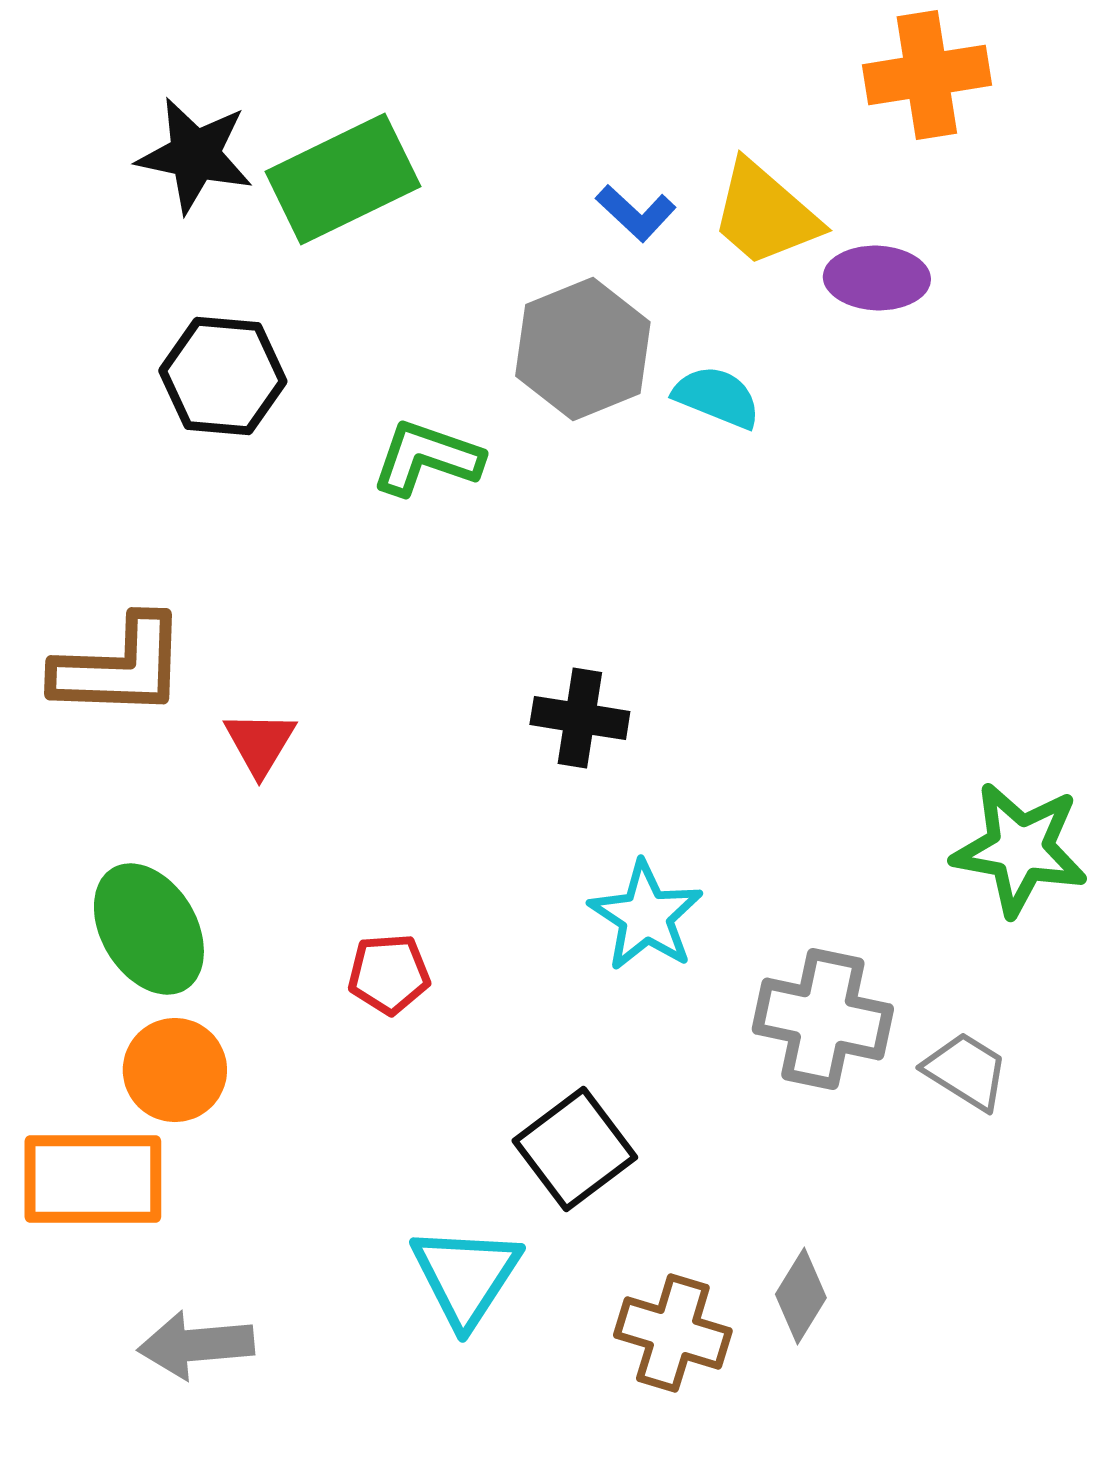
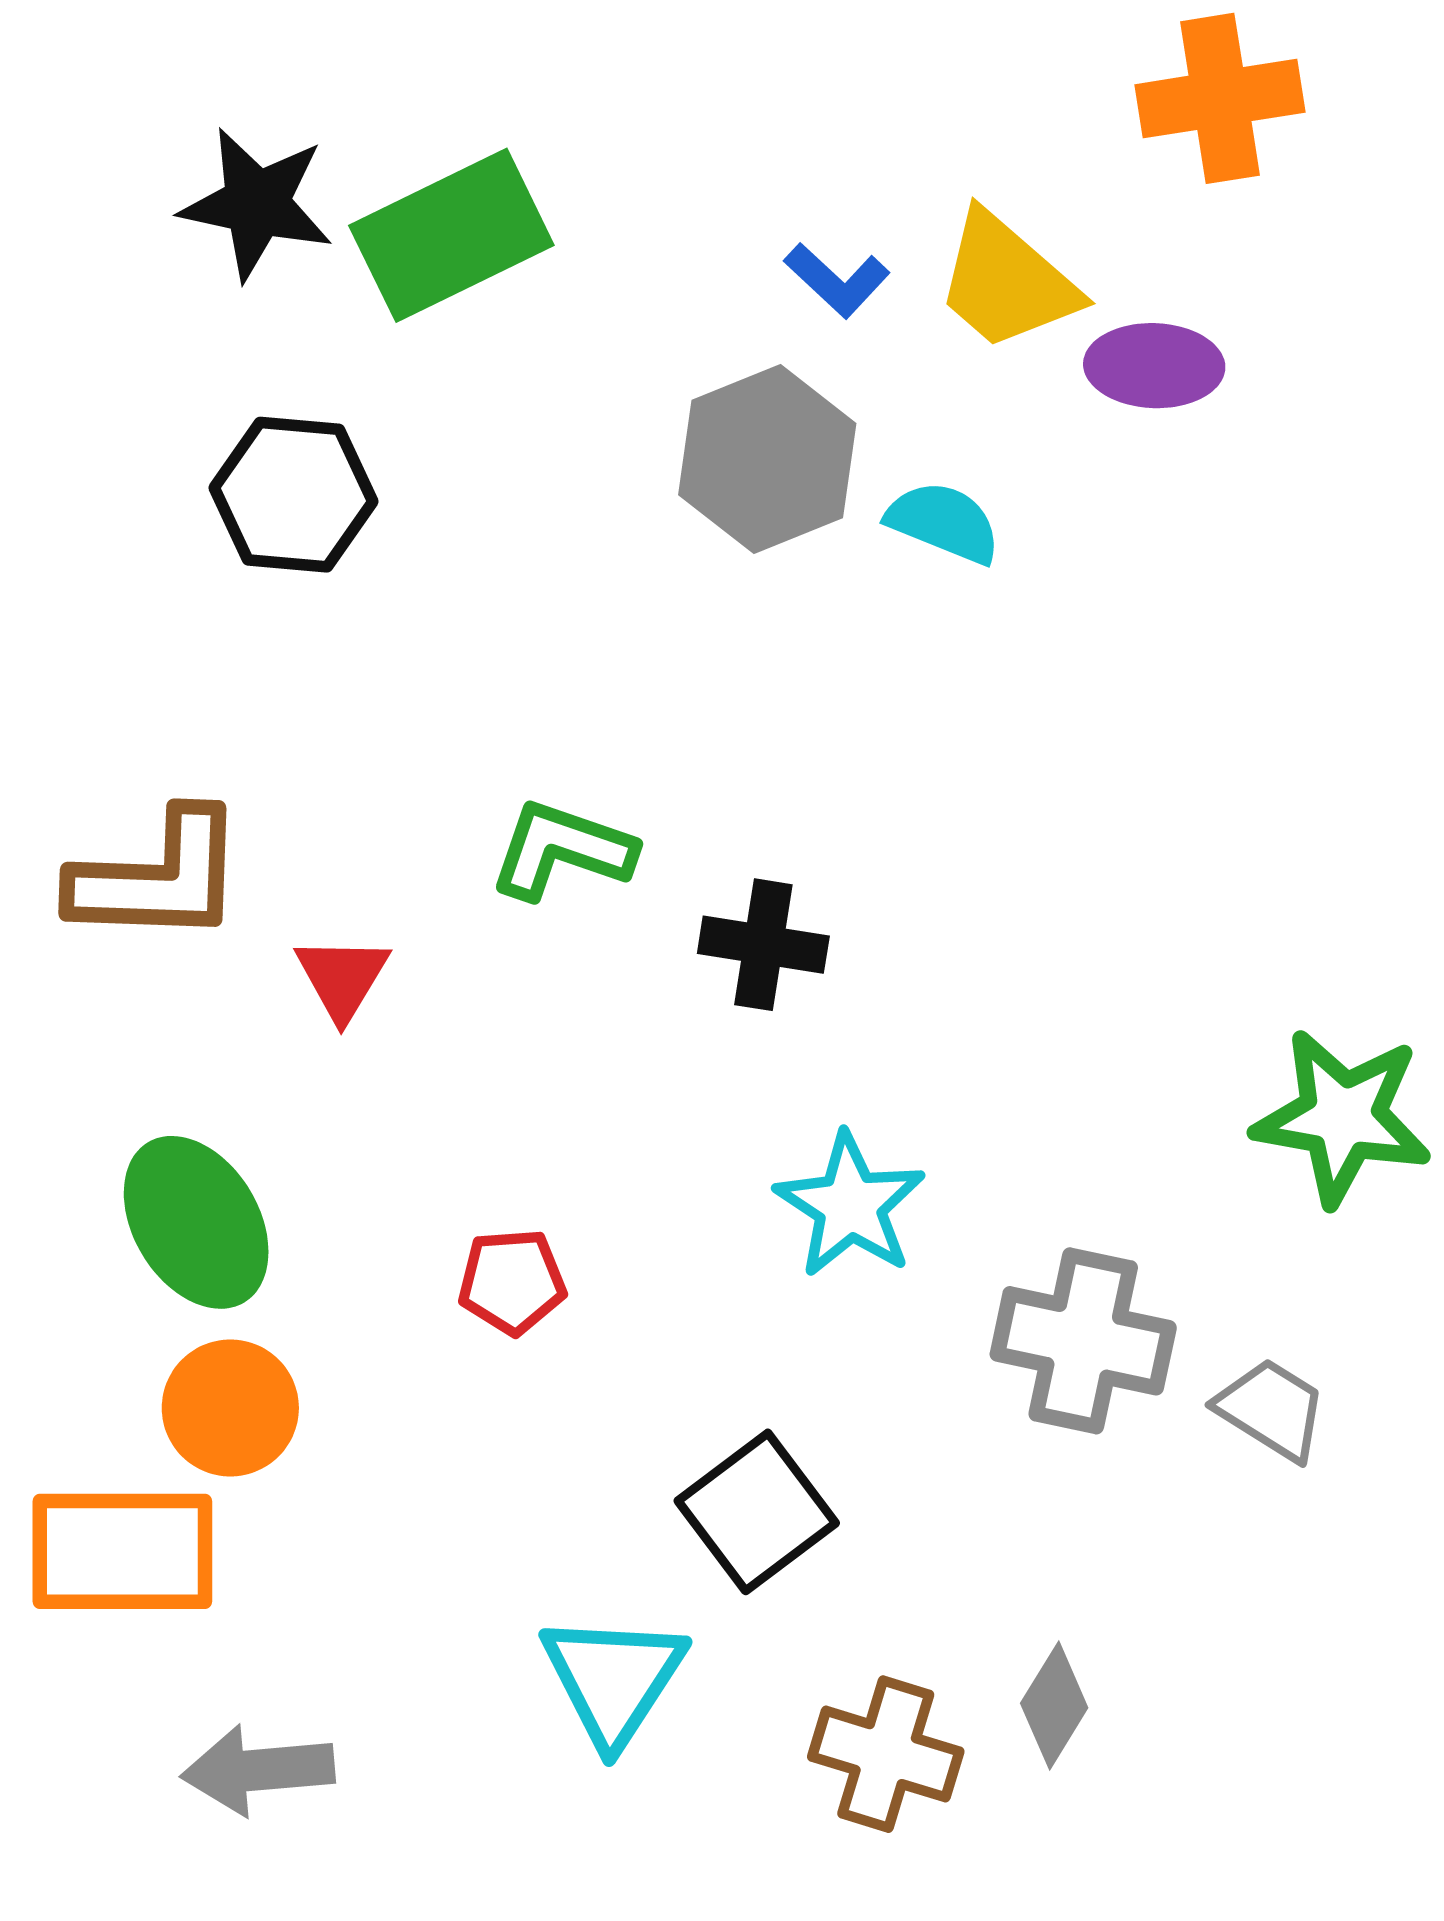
green L-shape: (427, 458) -> (562, 850), moved

